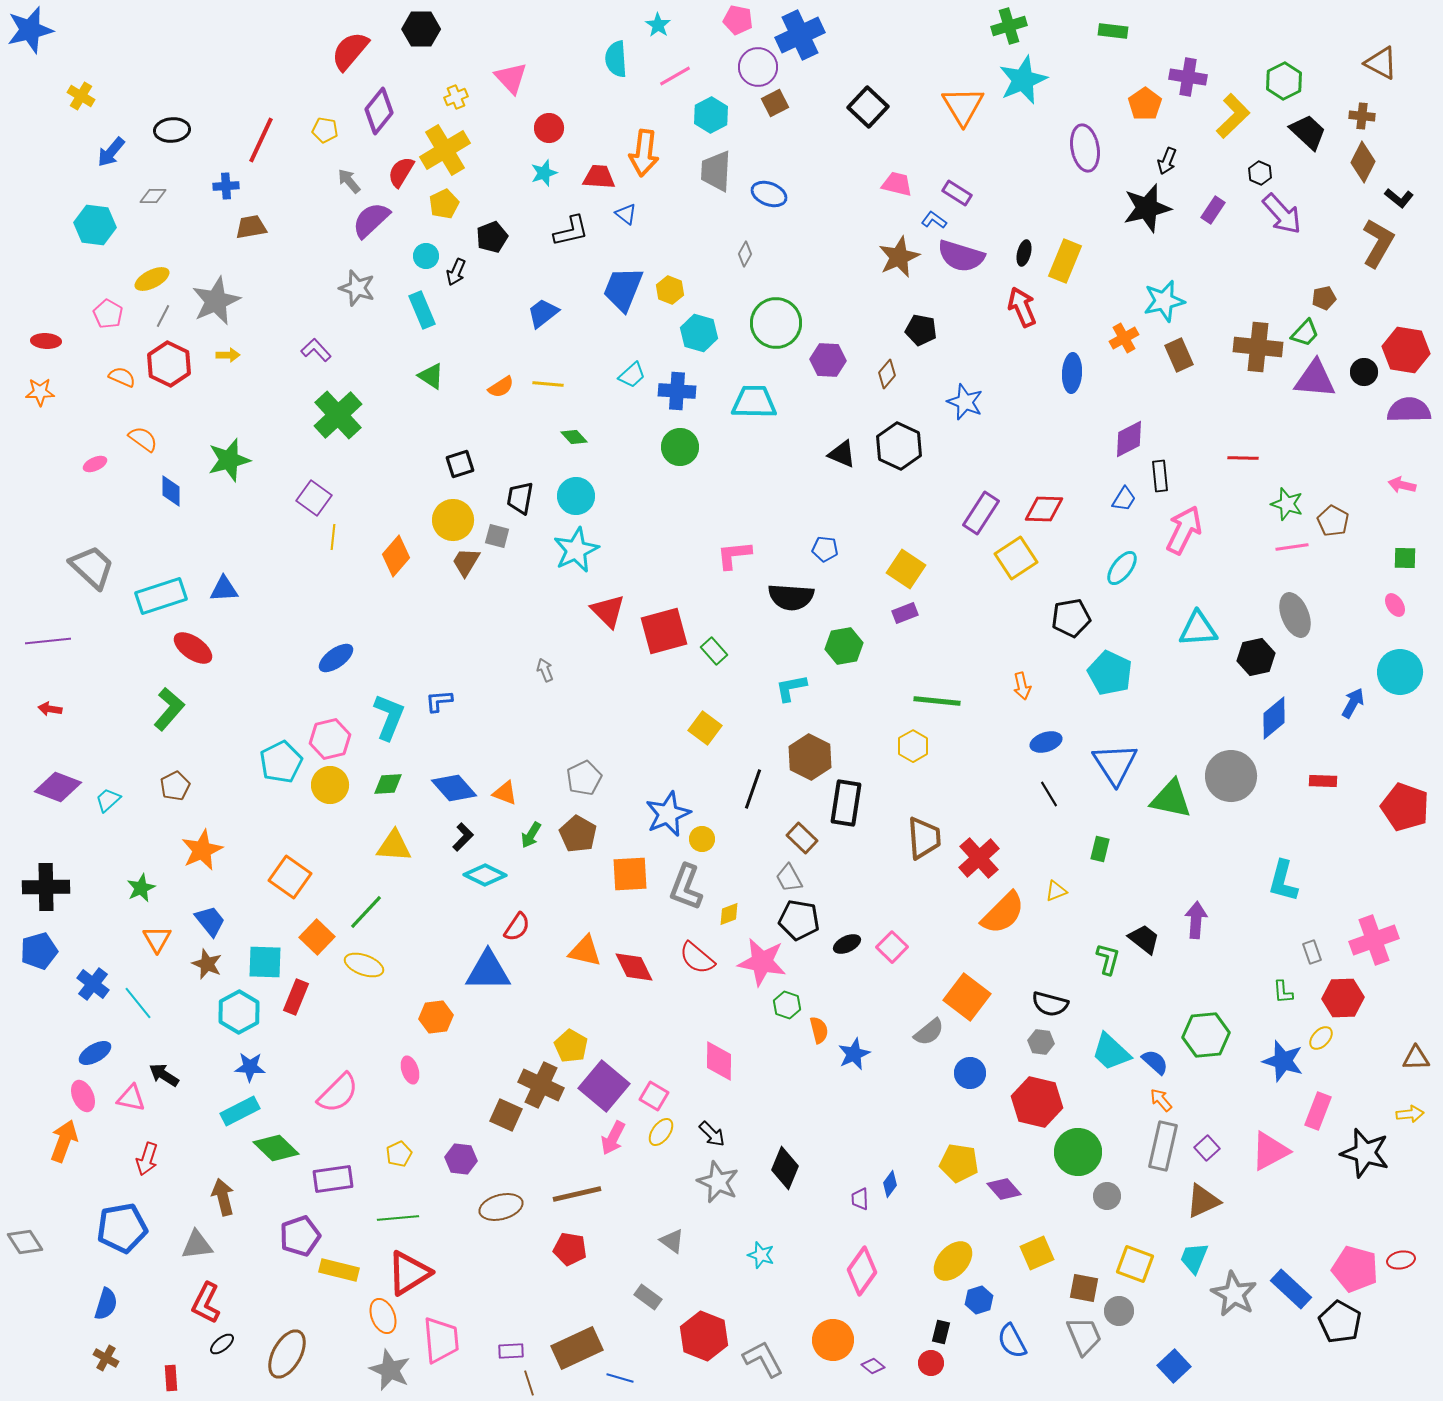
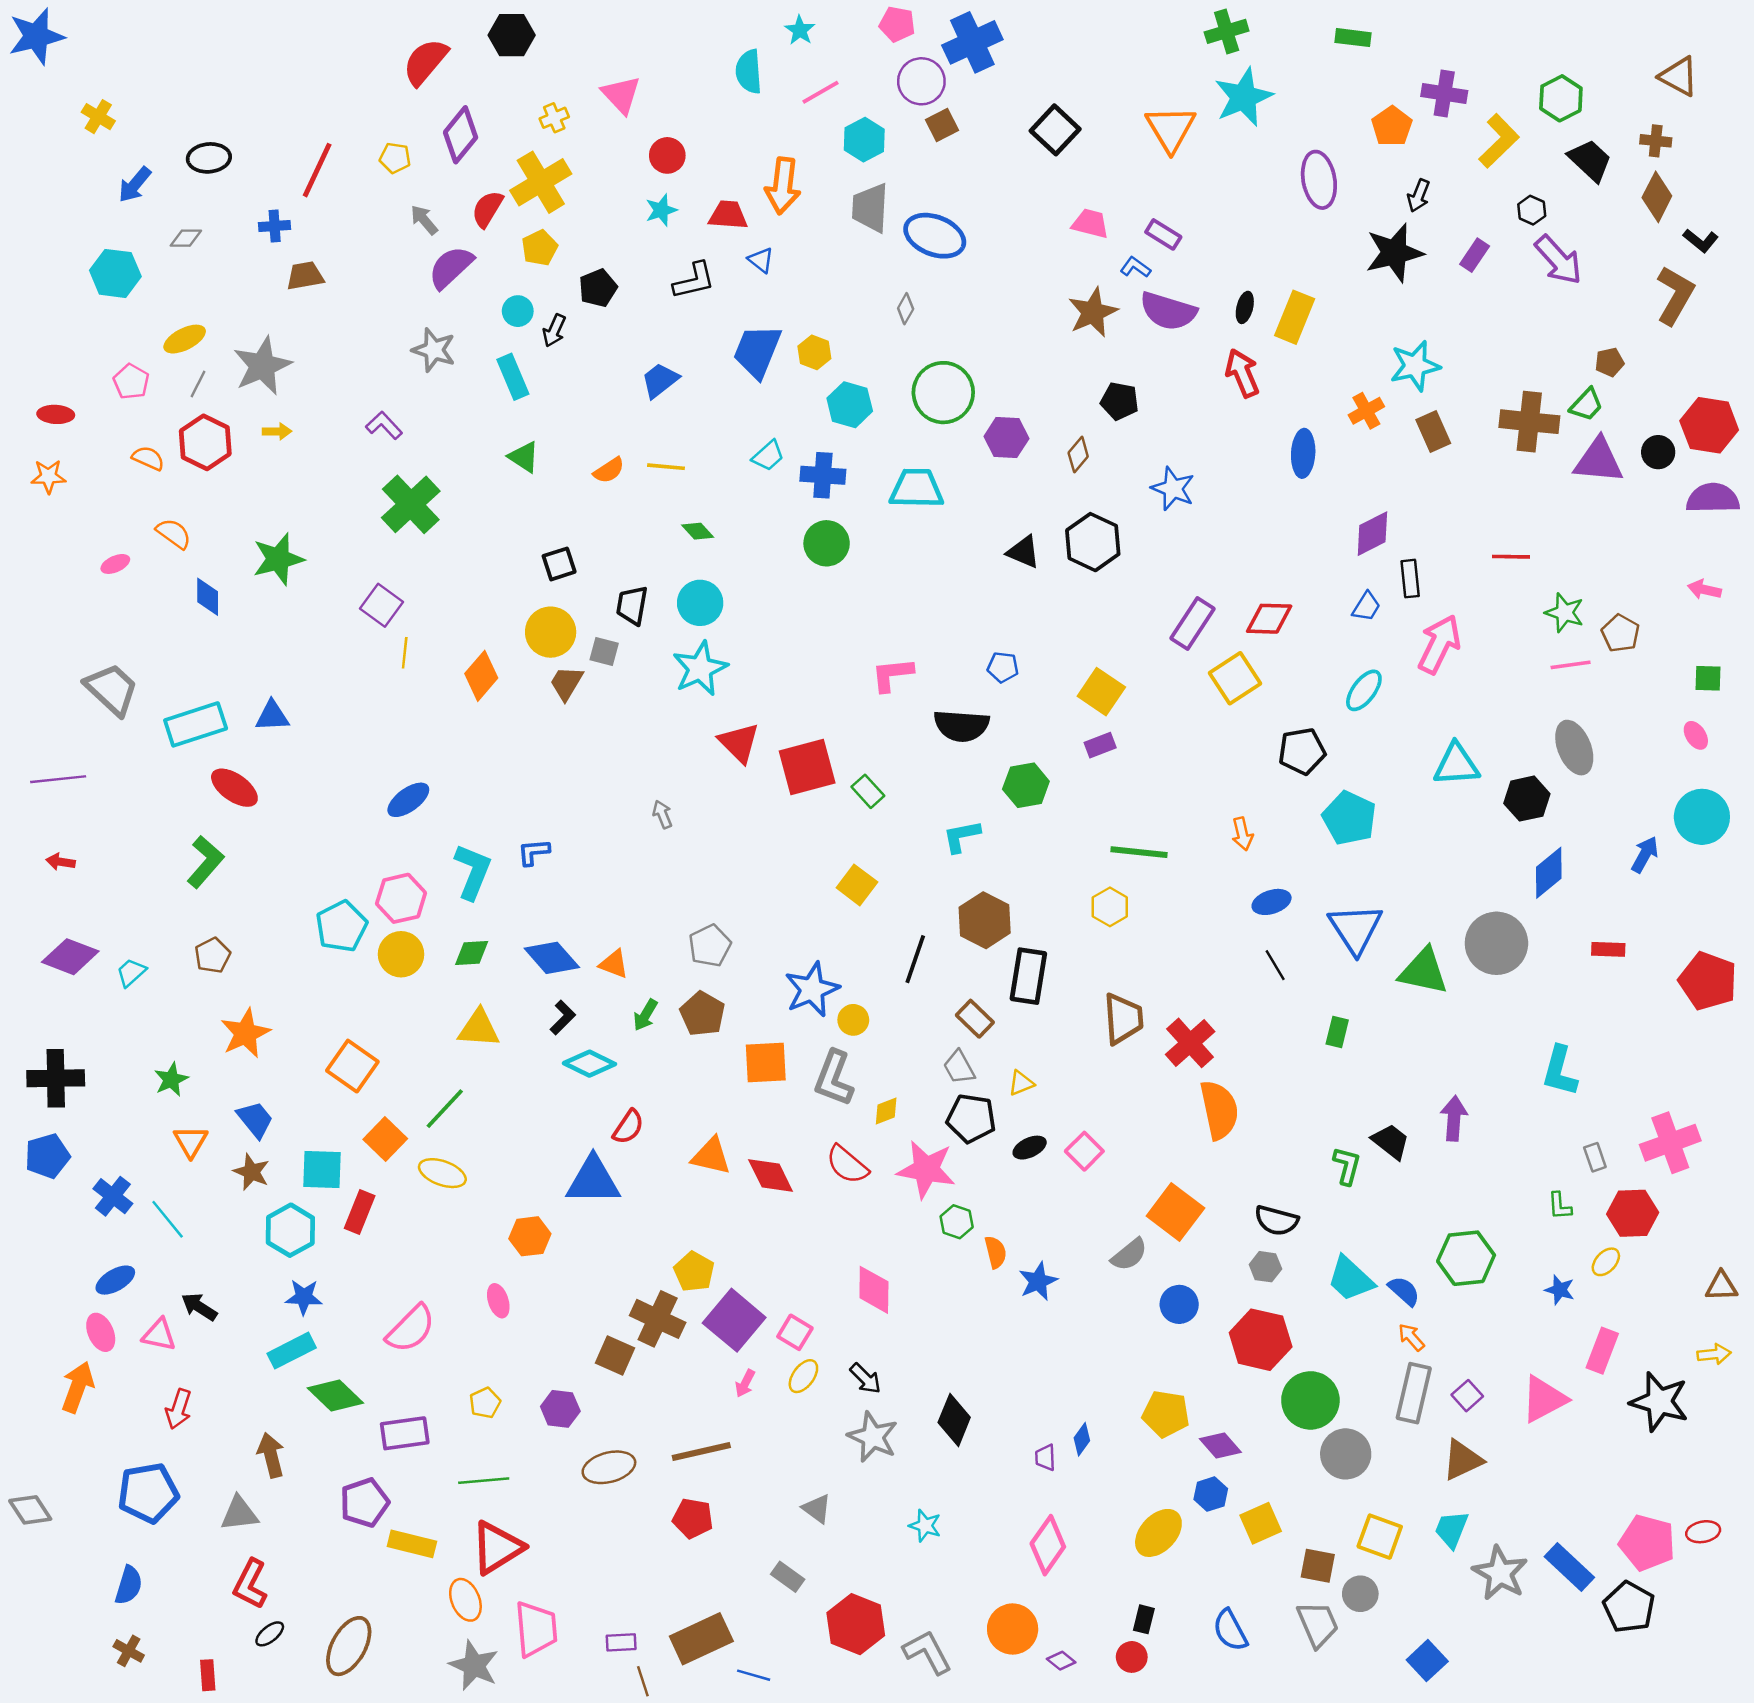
blue ellipse: (769, 194) -> (935, 236), size x1.4
yellow triangle: (1056, 891) -> (1021, 1083), moved
orange semicircle: (1003, 913) -> (1219, 1110), turned -57
blue star: (1283, 1061) -> (1560, 1290), size x0.6
pink arrow: (613, 1138) -> (745, 1383), size x0.7
gray circle: (1107, 1196) -> (1346, 1454), size x1.5
blue hexagon: (979, 1300) -> (1211, 1494), moved

